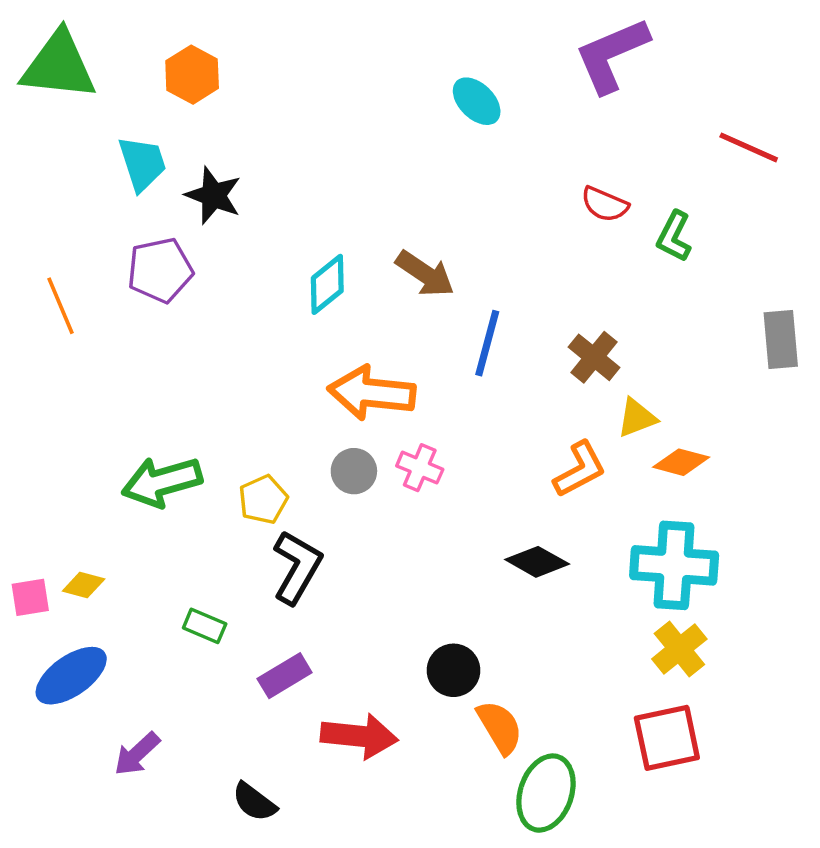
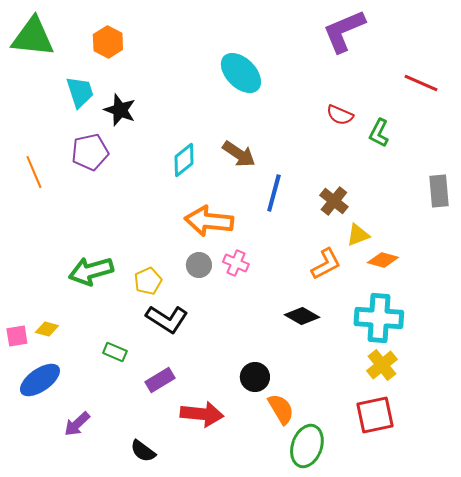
cyan ellipse: (477, 101) -> (241, 73), moved, size x1.5
black L-shape: (297, 567) -> (167, 319), turned 93

